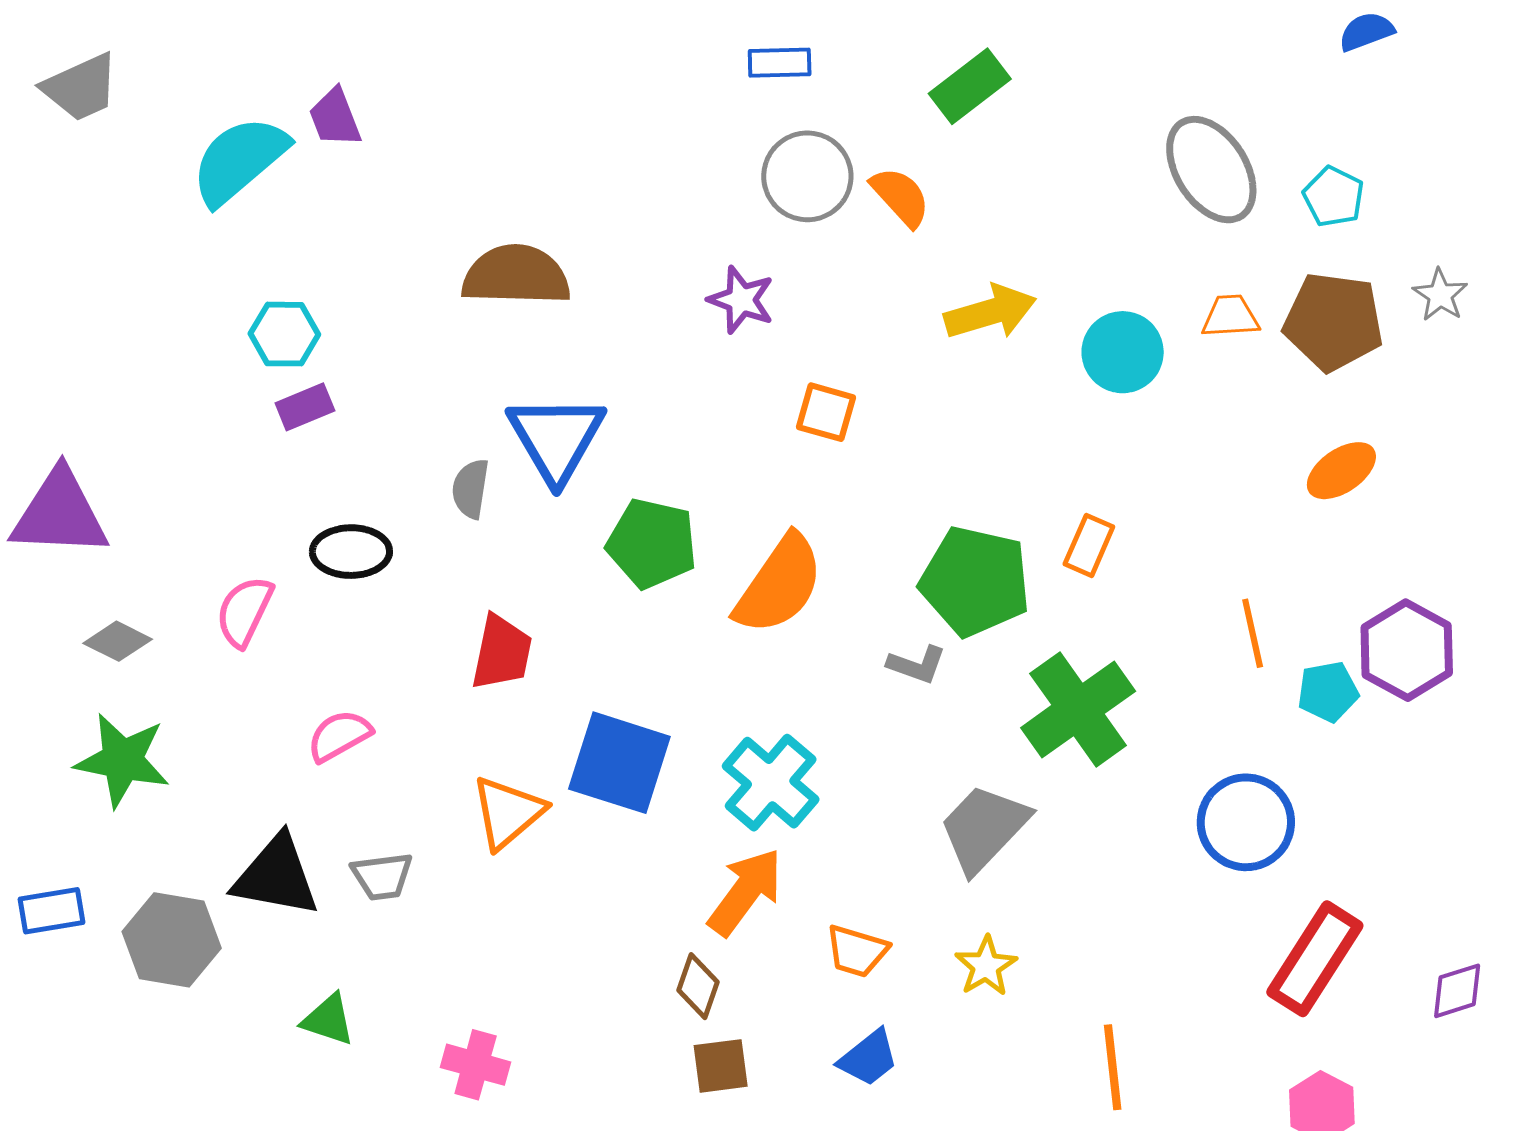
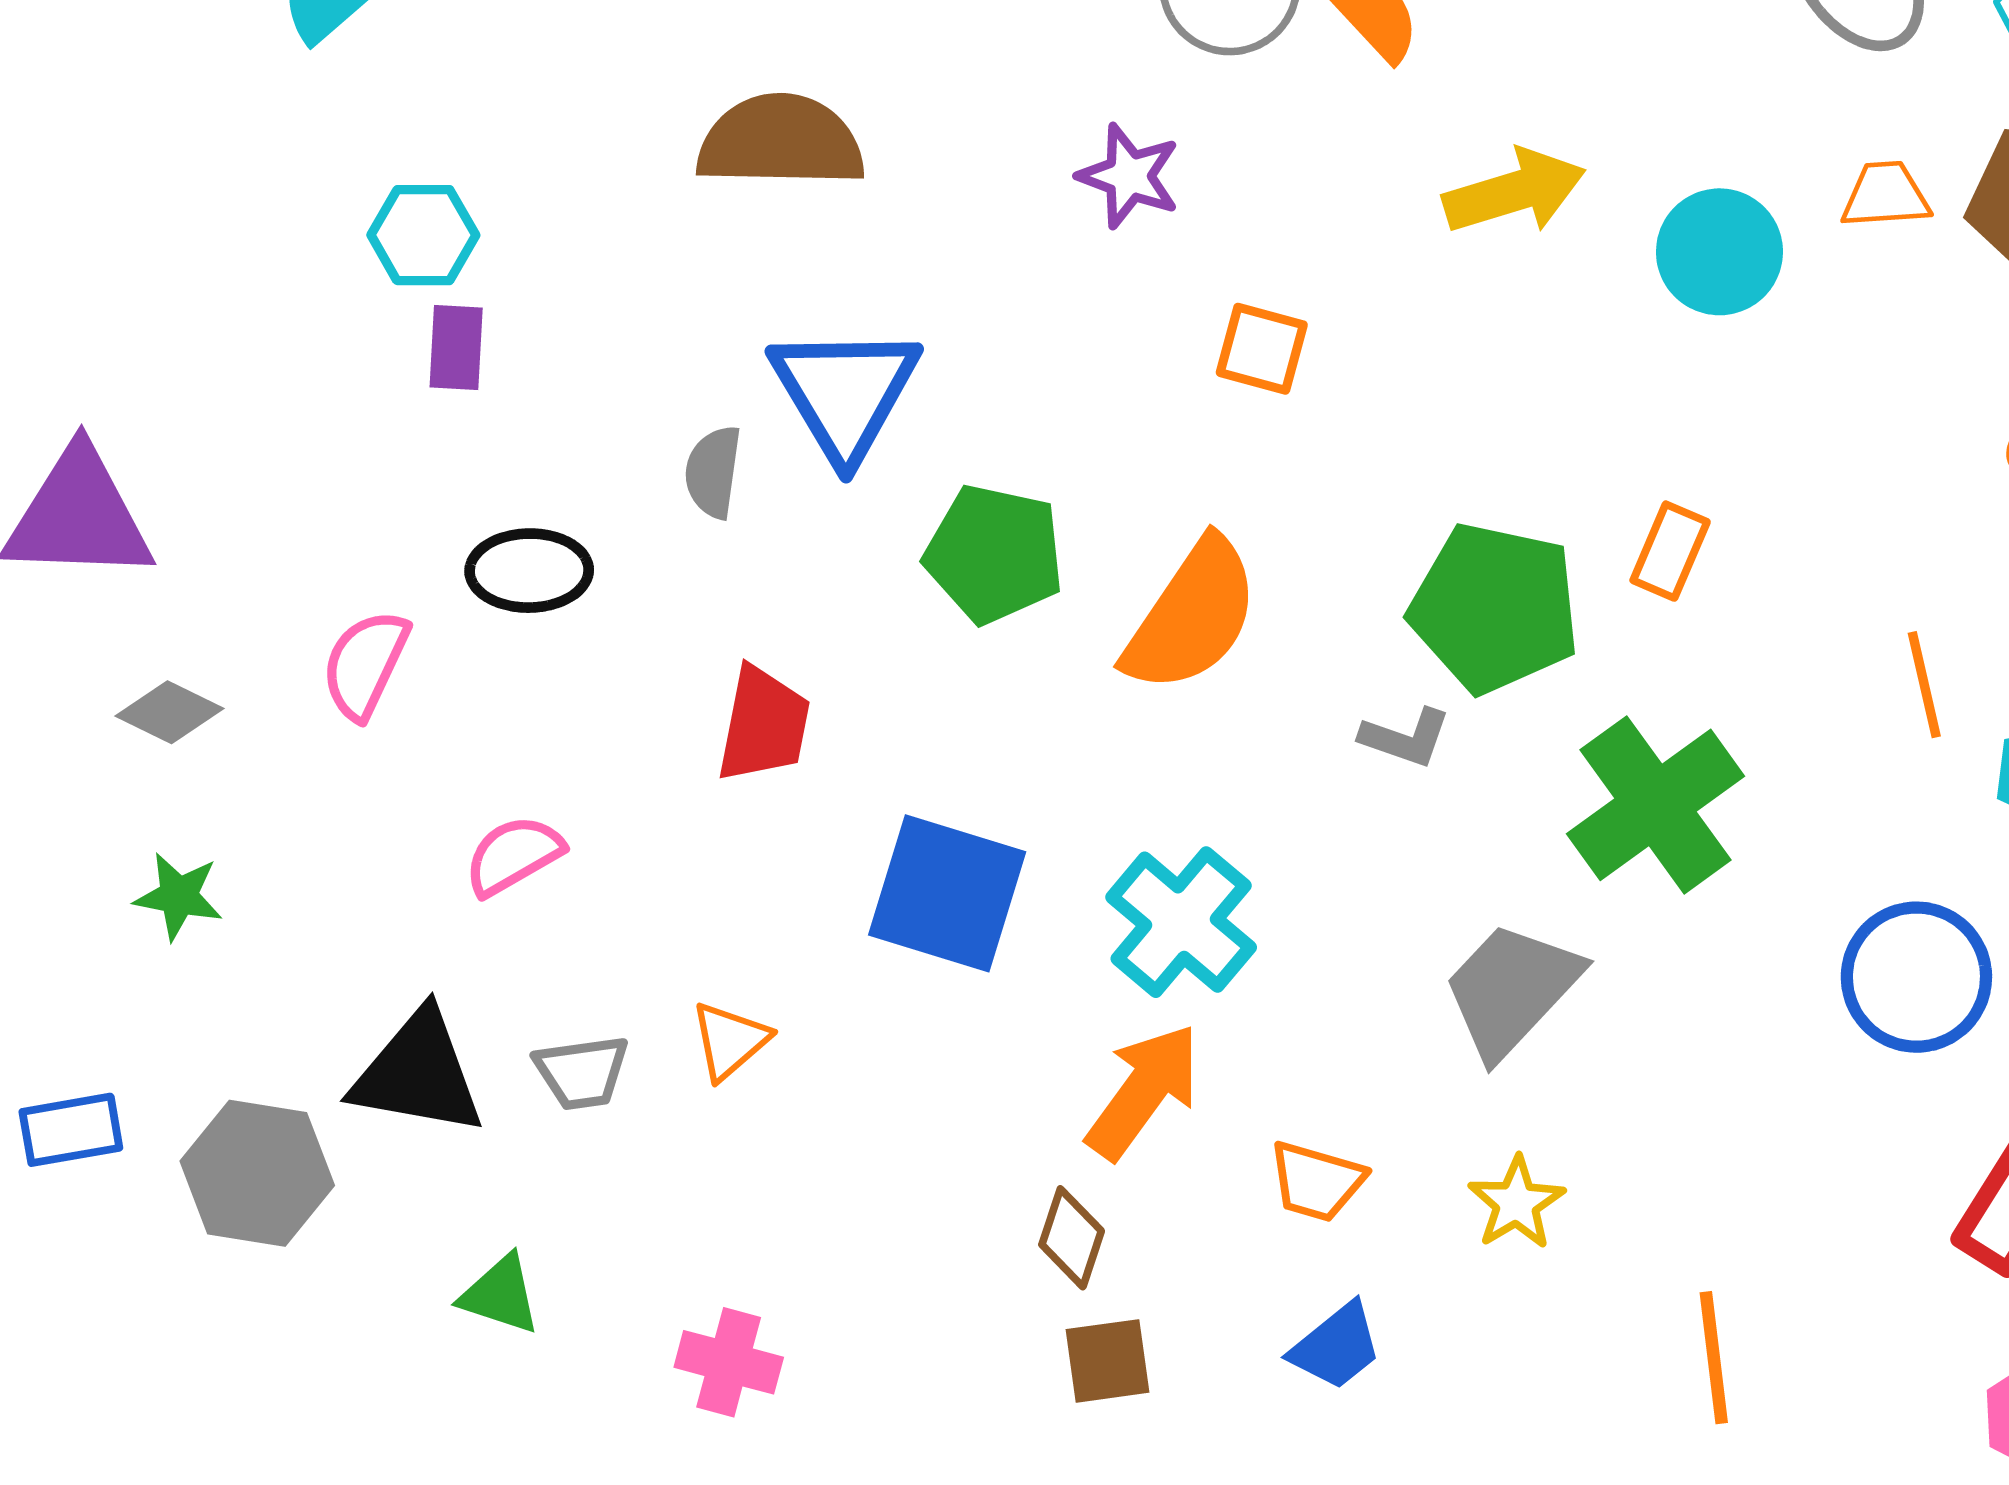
purple rectangle: (305, 407) -> (456, 347), turned -64
green star: (122, 760) -> (179, 896), size x0.6
orange triangle: (508, 812) -> (730, 1041), moved, size x0.7

